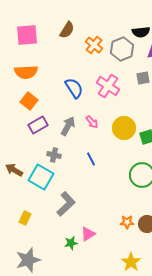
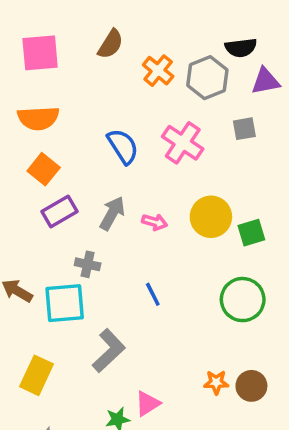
pink arrow: (92, 122) -> (155, 222), moved, turned -32
blue line: (91, 159) -> (153, 294), moved
cyan square: (41, 177) -> (65, 303), turned -35
yellow rectangle: (25, 218) -> (37, 375), size x1.5

